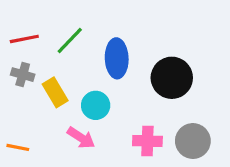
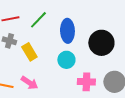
cyan circle: (96, 105) -> (66, 60), moved
pink arrow: (81, 138) -> (29, 83), moved

